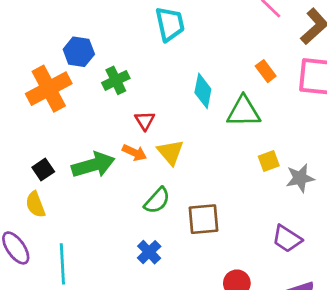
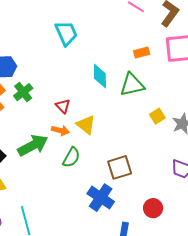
orange rectangle: (266, 71) -> (142, 52), turned -56
green cross: (116, 80) -> (23, 92), moved
green semicircle: (157, 201) -> (71, 157), moved
blue cross: (149, 252) -> (101, 198), moved, size x1.5

